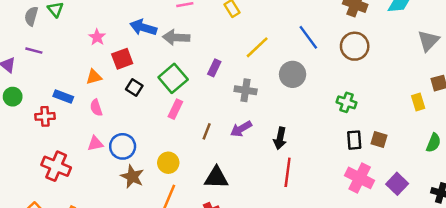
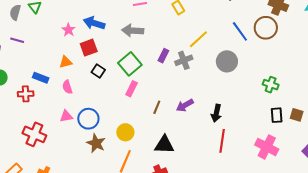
blue arrow: (143, 28) -> (94, 23), moved
brown circle: (355, 46) -> (266, 28), moved
gray cross: (246, 90) -> (184, 60), moved, turned -30
pink cross: (360, 178) -> (267, 147), moved

